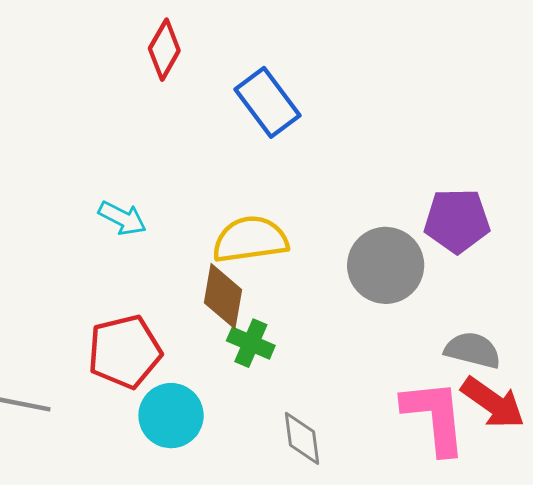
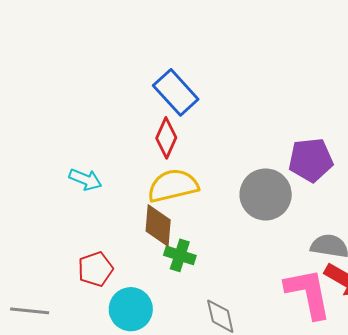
red diamond: (164, 50) -> (166, 138), moved
red pentagon: (125, 352) -> (95, 269), size x0.7

